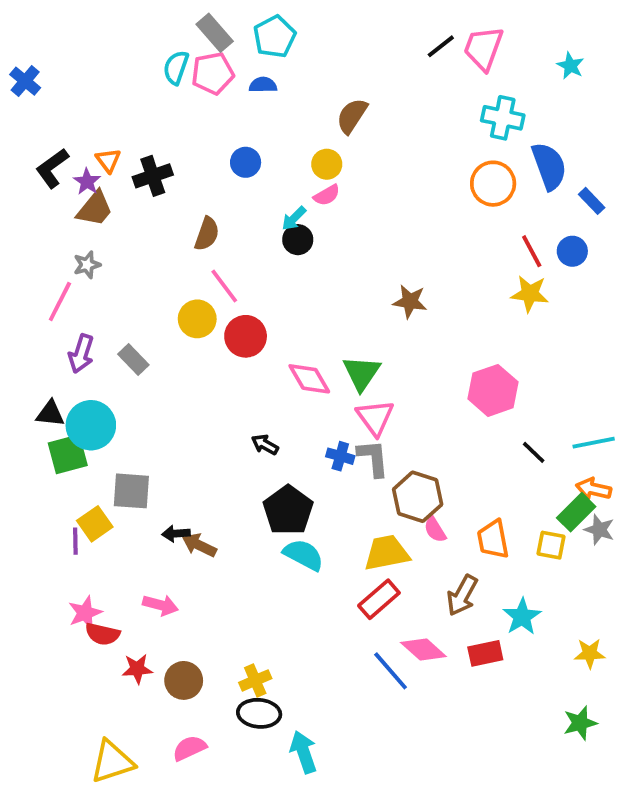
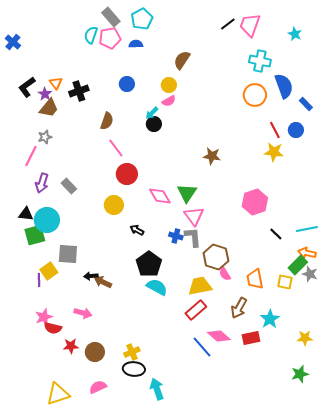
yellow circle: (197, 319) -> (114, 205), moved

